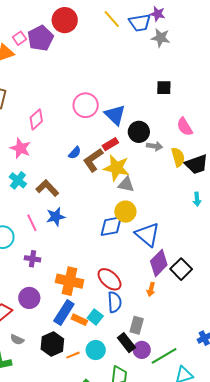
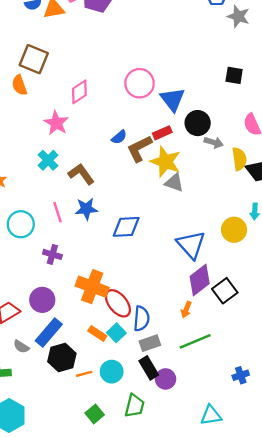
yellow circle: (125, 212) -> (234, 230), moved
blue diamond: (111, 226) -> (126, 227), moved
red ellipse: (110, 279) -> (118, 303), moved
blue rectangle: (64, 312) -> (49, 332), moved
gray rectangle: (137, 325) -> (150, 343), moved, turned 48
green line: (164, 356) -> (195, 341), moved

